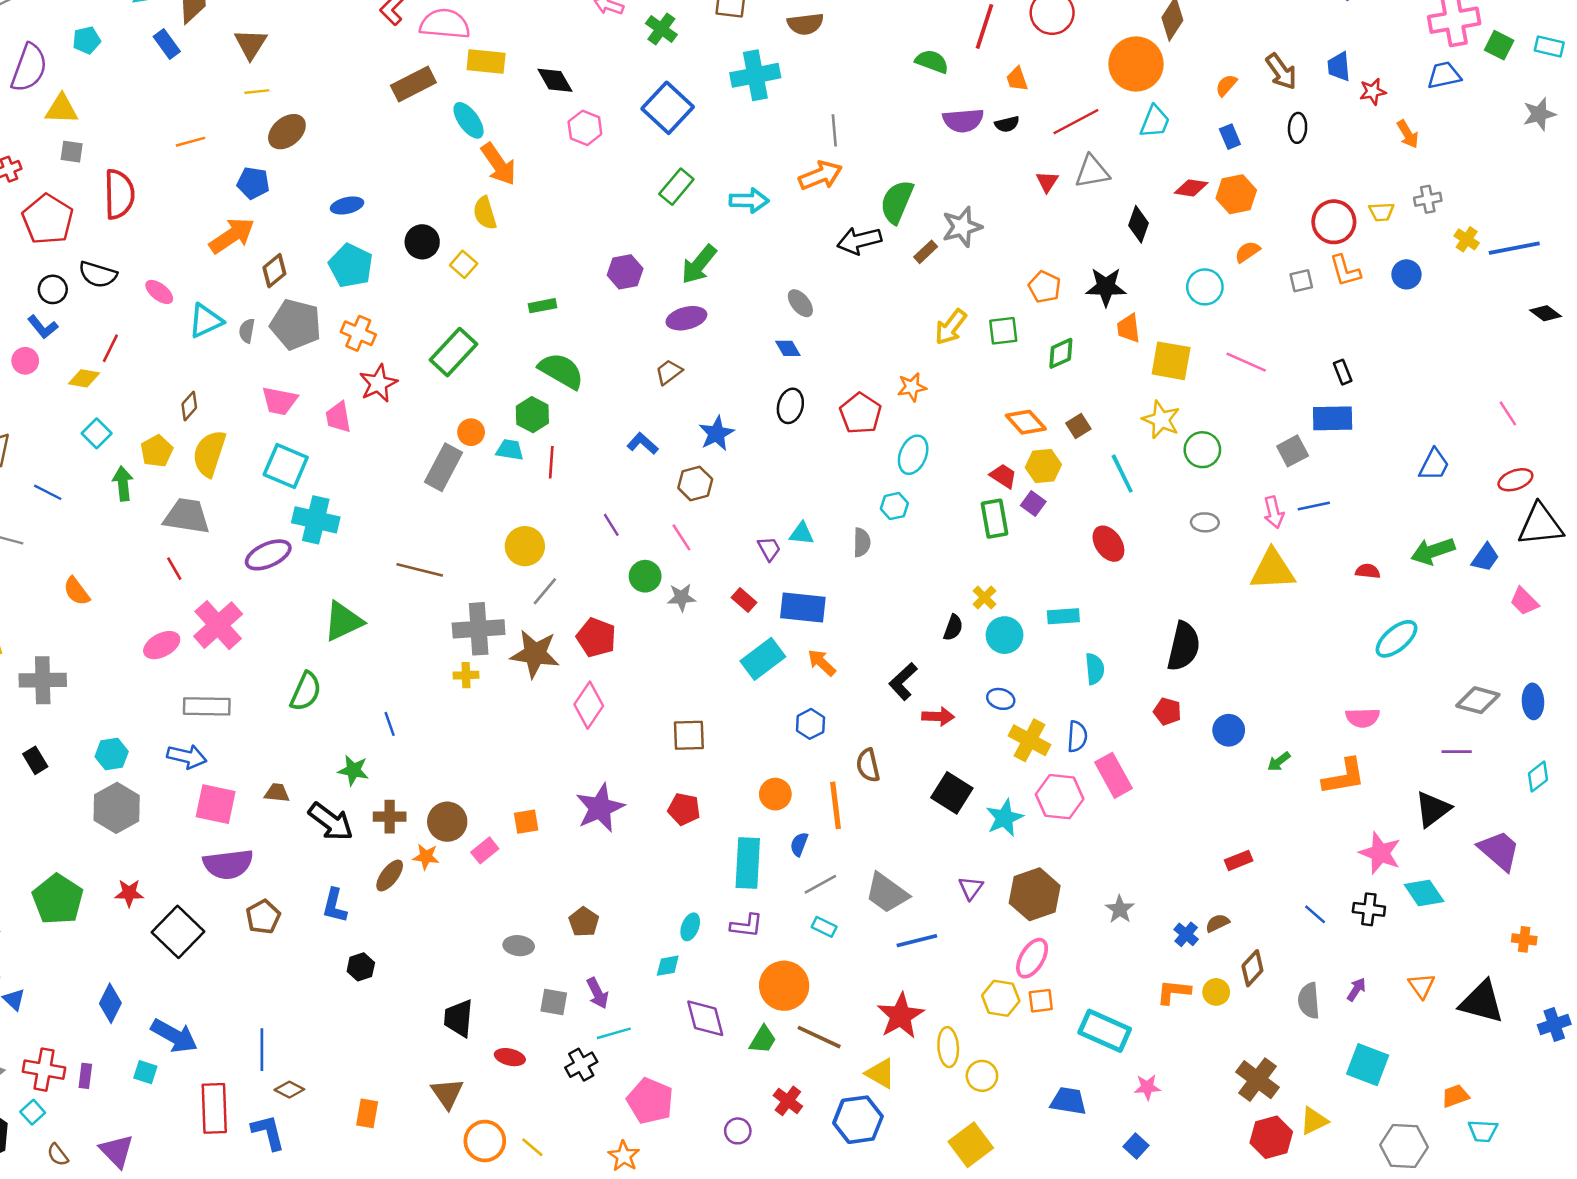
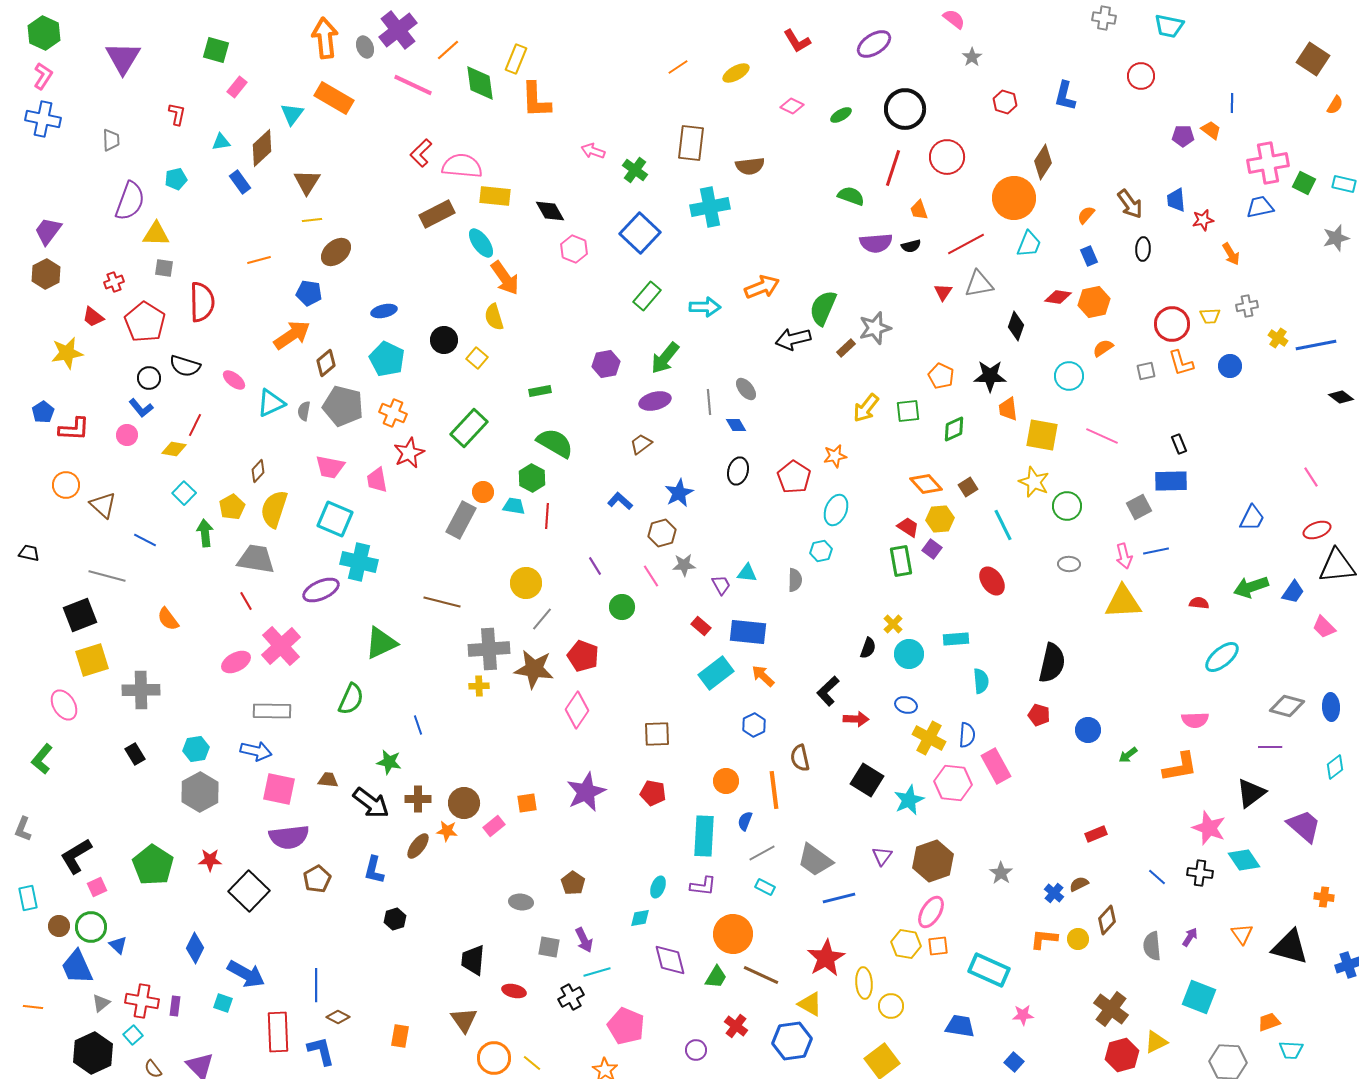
gray line: (834, 130) -> (709, 402), moved
gray star: (681, 597) -> (684, 565), moved

